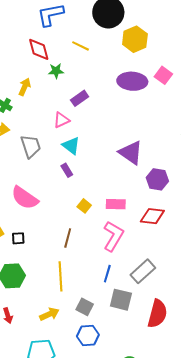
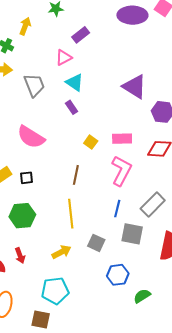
blue hexagon: (88, 336) -> (118, 275), moved

